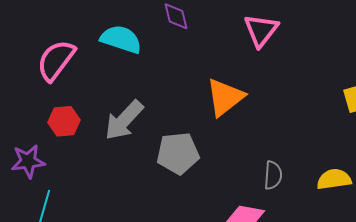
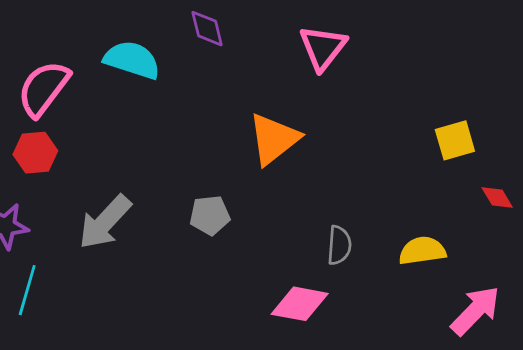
gray arrow: (124, 120) -> (105, 222), moved
red hexagon: (64, 121) -> (35, 153), moved
gray pentagon: (178, 153) -> (210, 215), size x0.7

